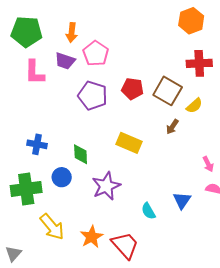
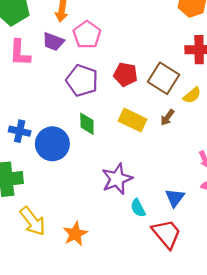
yellow rectangle: (129, 143) -> (133, 120), moved
green diamond: (81, 154) -> (87, 124), moved
blue circle: (62, 177) -> (52, 144), moved, size x1.6
purple star: (106, 186) -> (117, 179), moved
red trapezoid: (125, 245) -> (167, 234), moved

